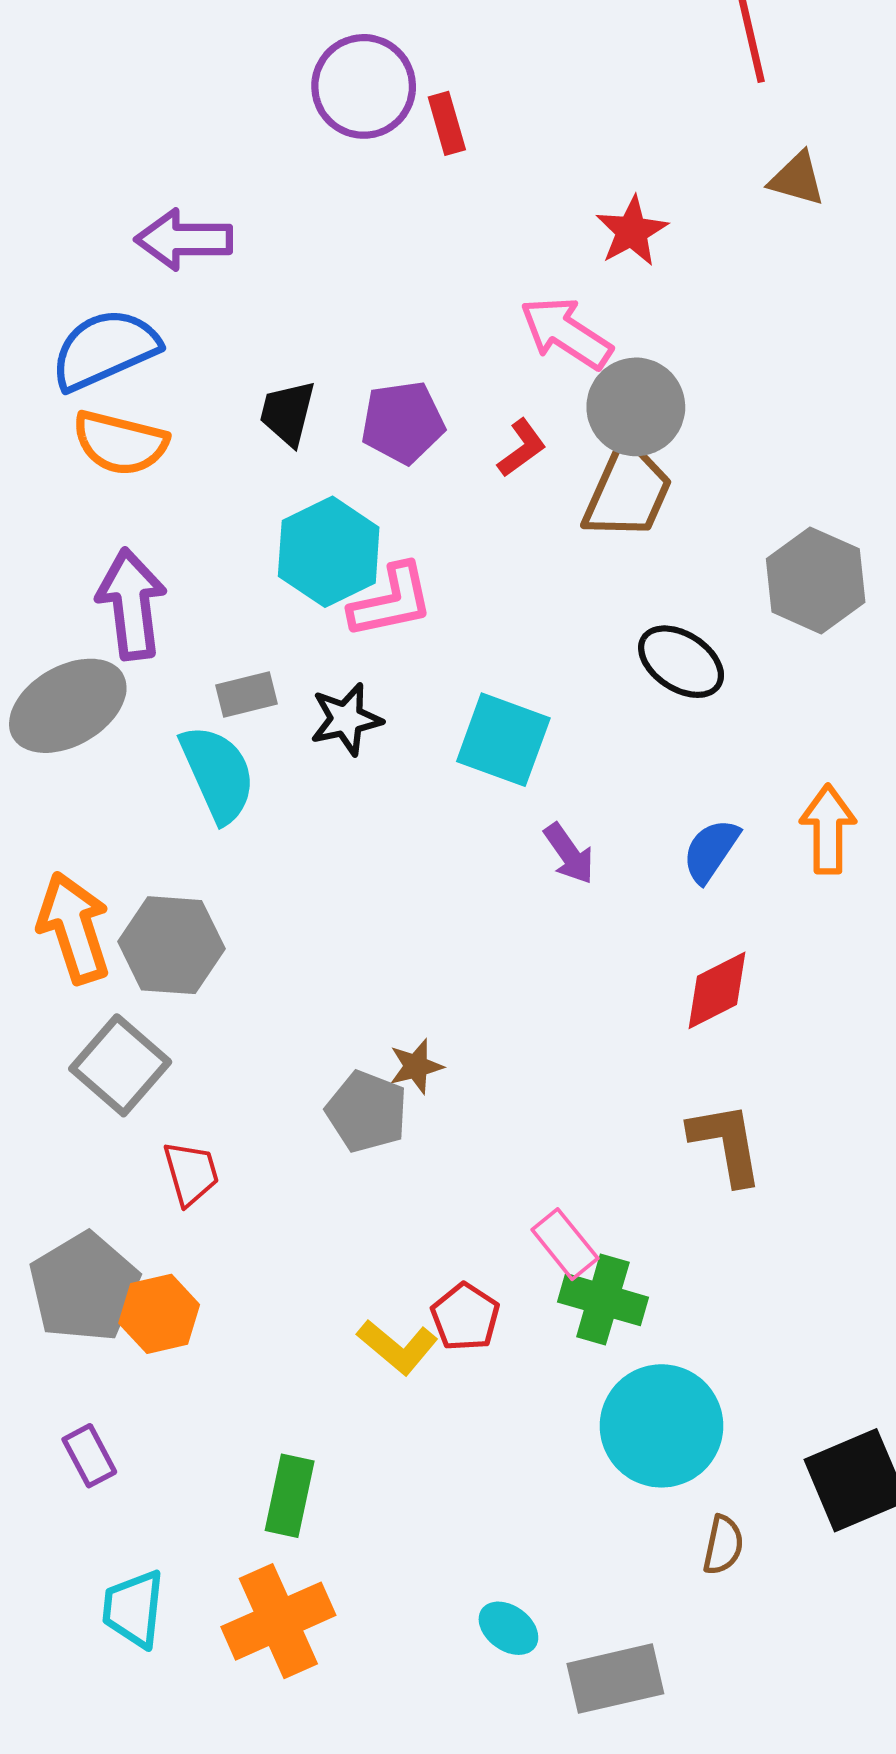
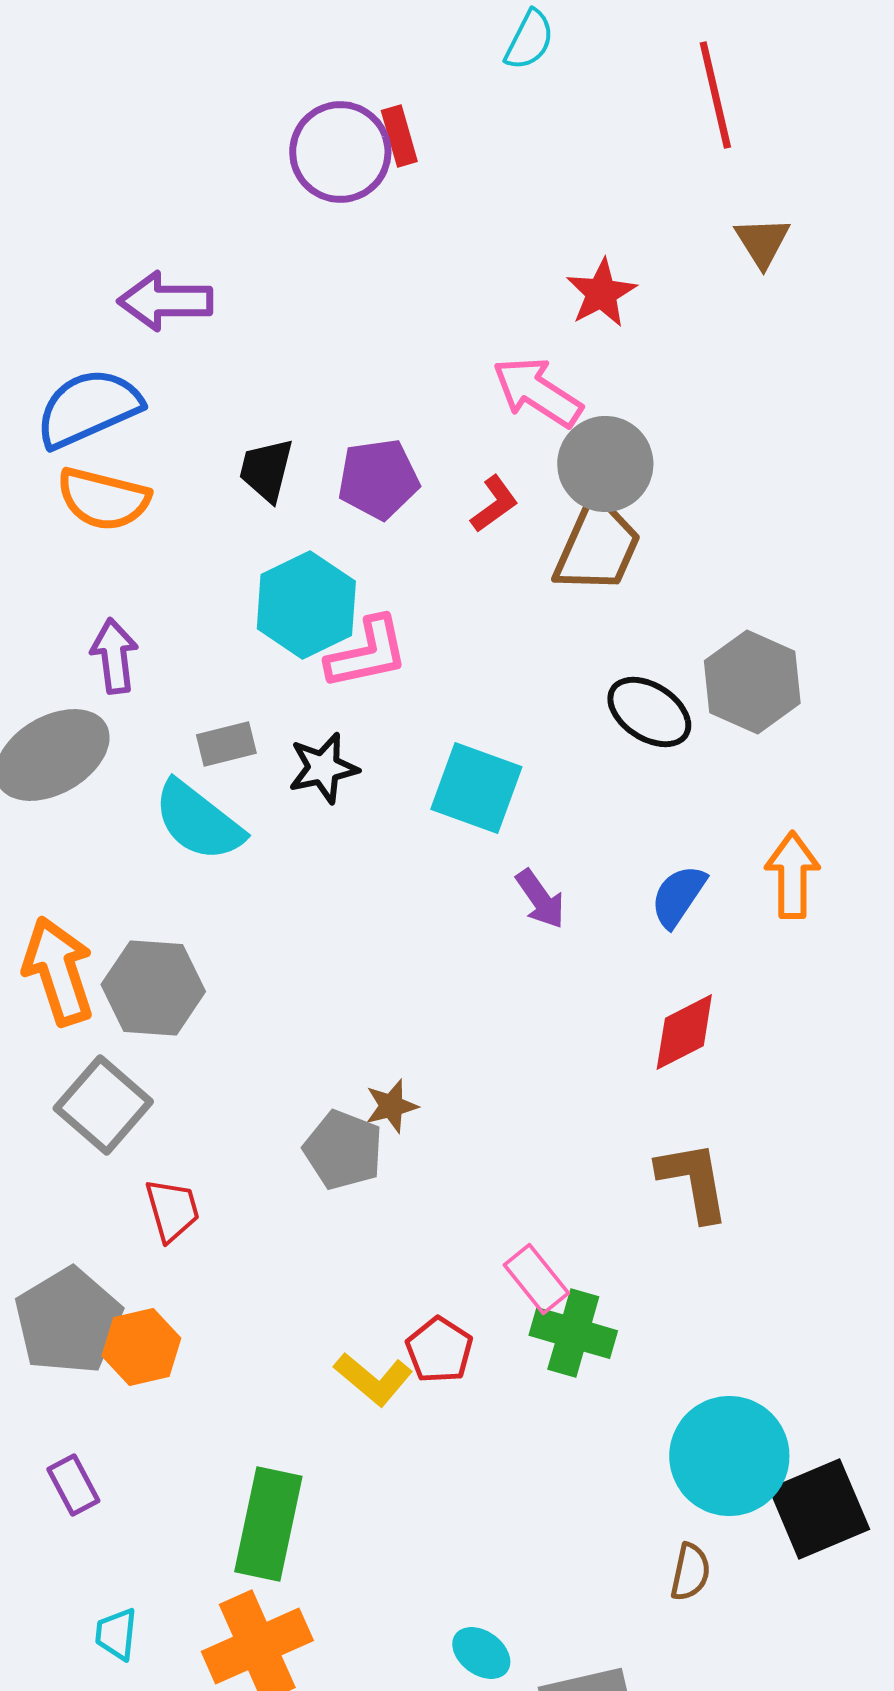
red rectangle: (447, 123) -> (399, 136), moved
brown triangle: (797, 179) -> (762, 242), turned 42
gray hexagon: (816, 580) -> (752, 682), moved
purple arrow: (131, 604) -> (114, 656), size x0.7
cyan semicircle: (218, 774) -> (198, 821), turned 152
cyan circle: (662, 1426) -> (729, 1456), moved
green rectangle: (290, 1496) -> (268, 1524), size x1.4
cyan trapezoid: (134, 1609) -> (116, 1634), size x0.7

